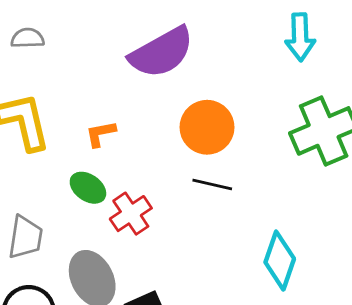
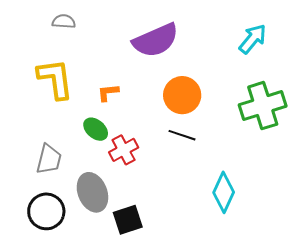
cyan arrow: (300, 37) -> (253, 39), turned -144

